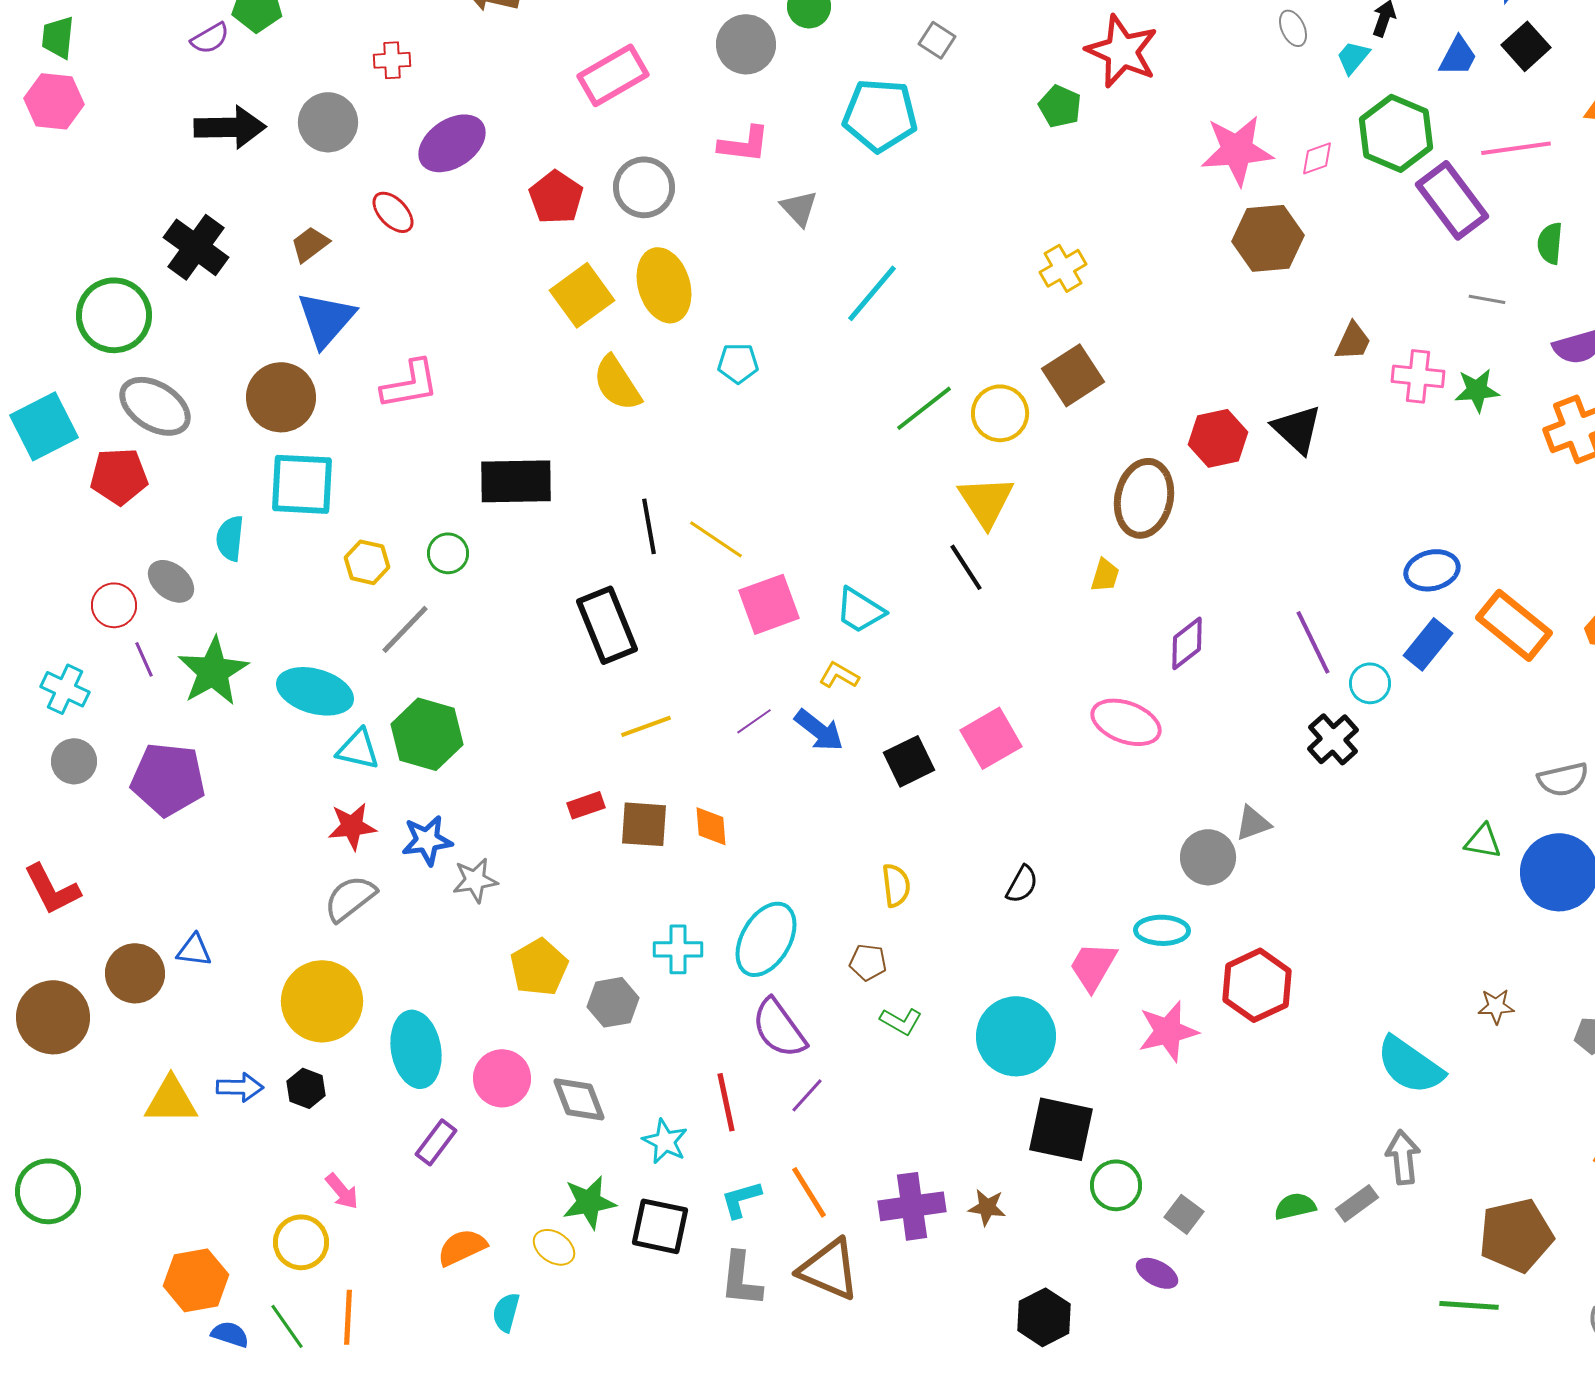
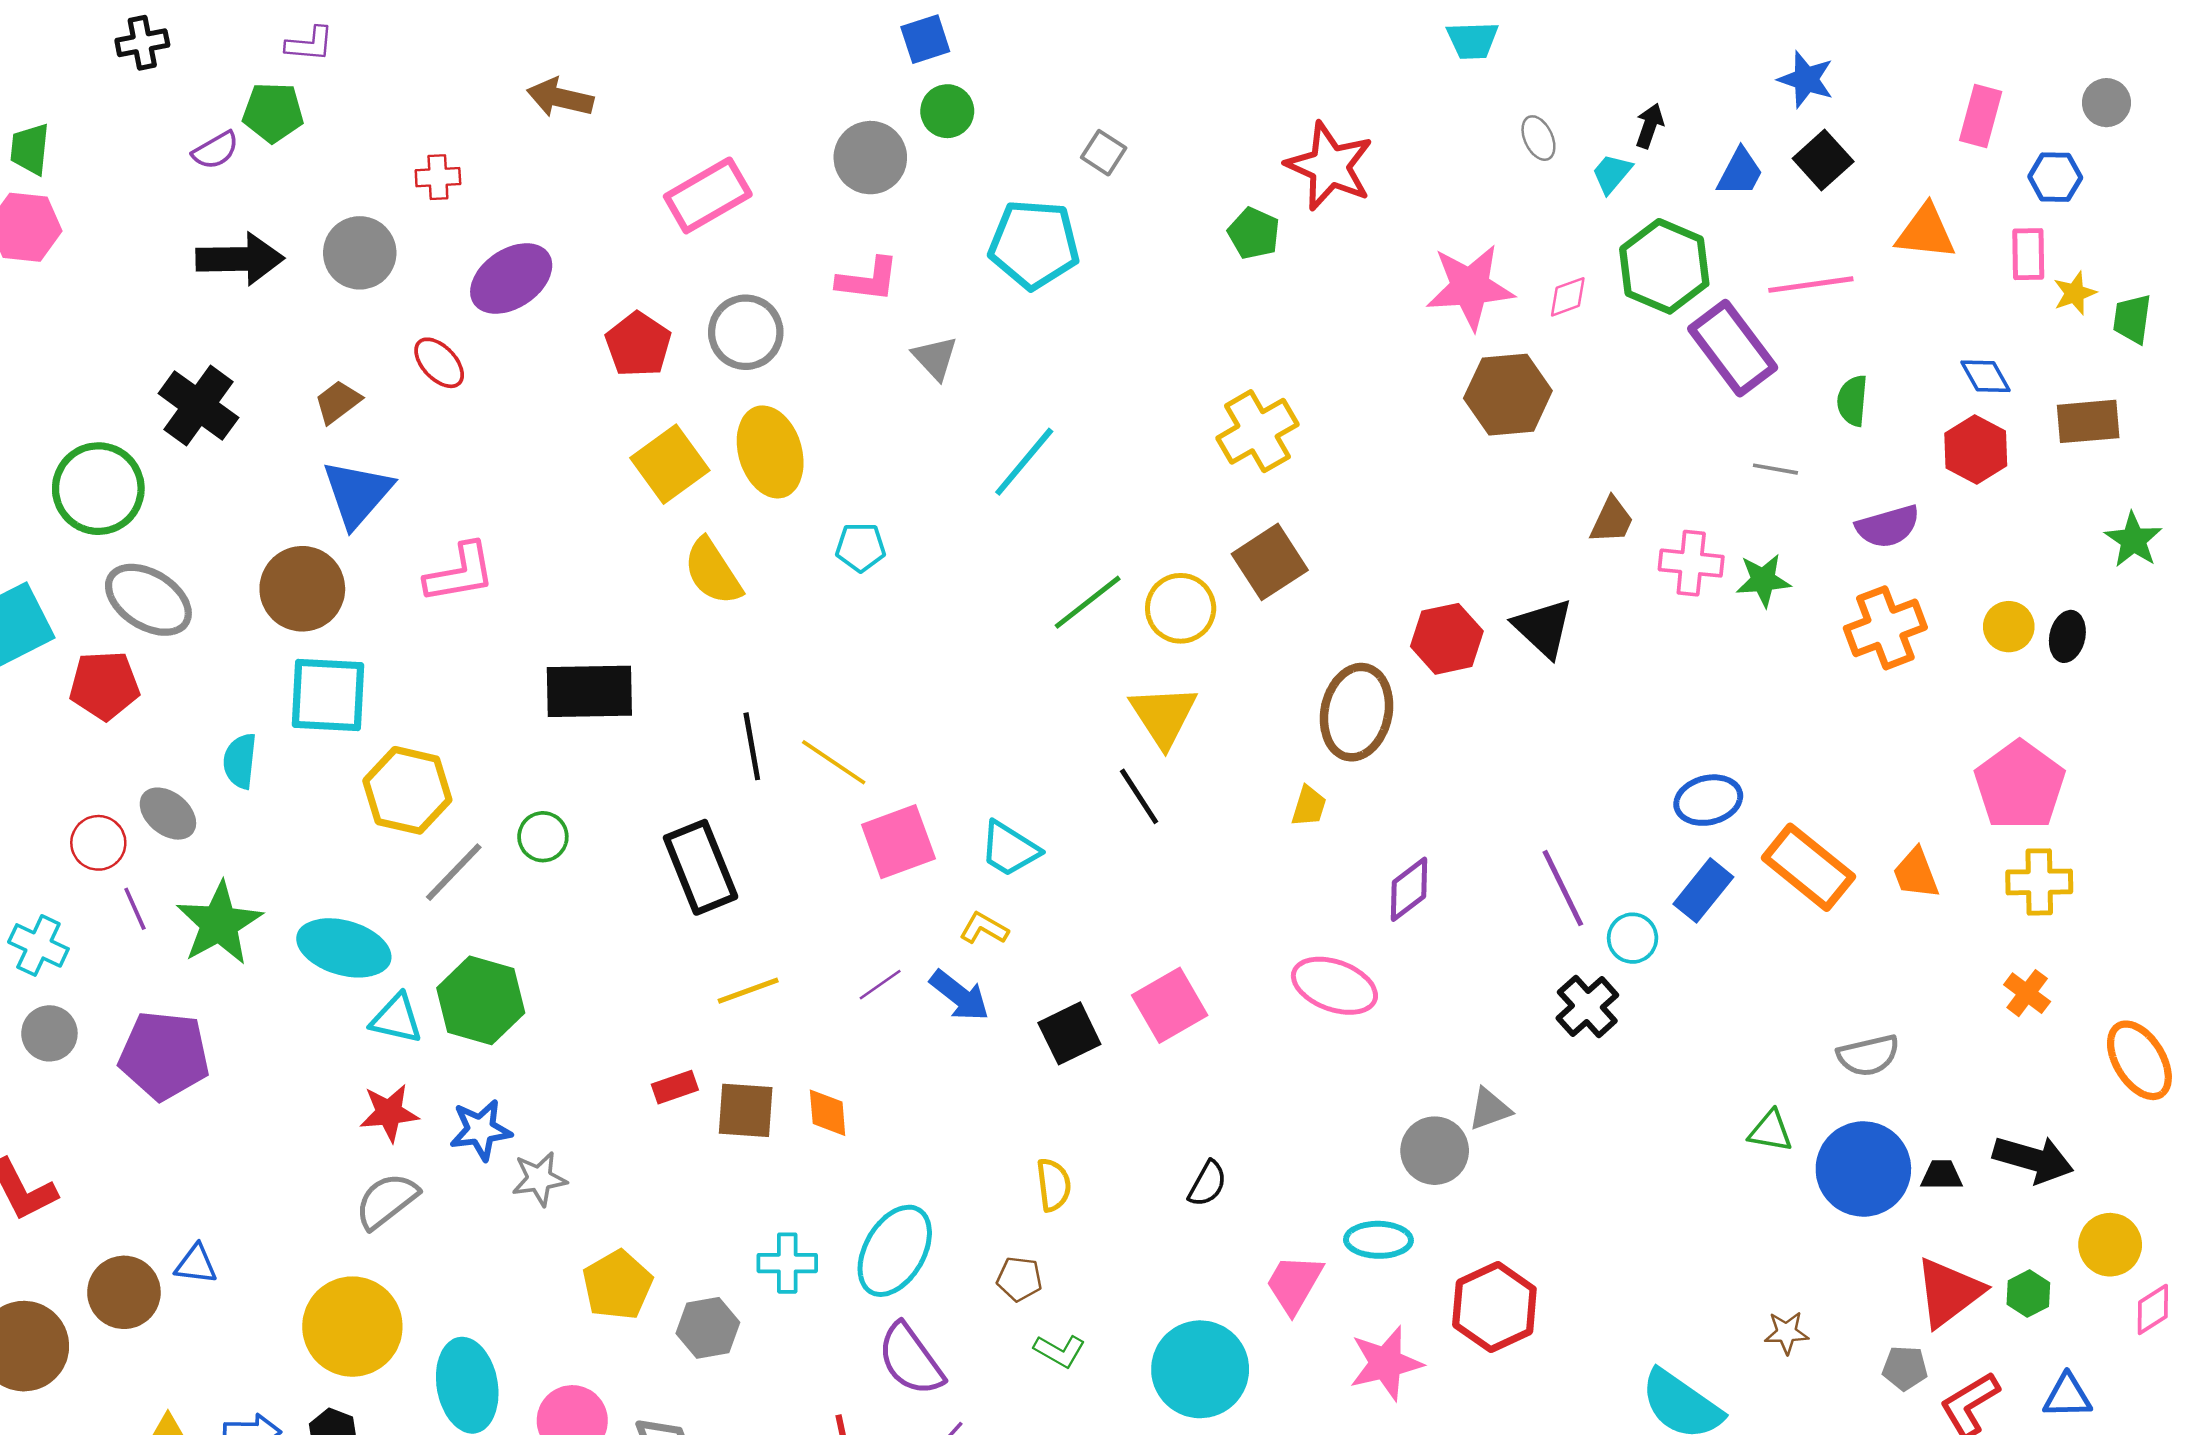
yellow cross: (1063, 268) -> (1258, 431), size x1.4
green circle: (448, 553) -> (543, 837), moved
yellow hexagon: (367, 562) -> (407, 790), size x1.6

